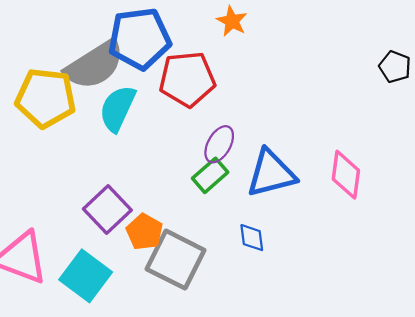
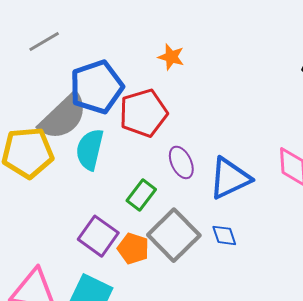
purple ellipse: (219, 144) -> (181, 162), turned -44
green rectangle: (210, 175) -> (141, 195), moved
gray square: (175, 260) -> (174, 235), moved, turned 30

